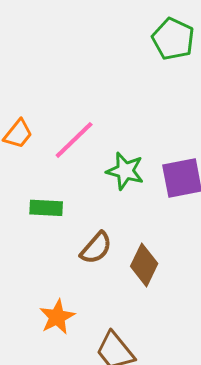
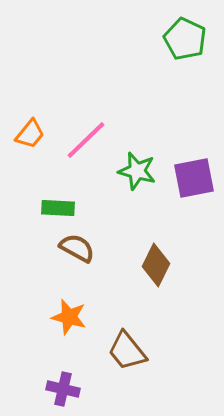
brown semicircle: (96, 248) -> (77, 248), moved, turned -102
orange star: (57, 317) -> (69, 317), turned -30

